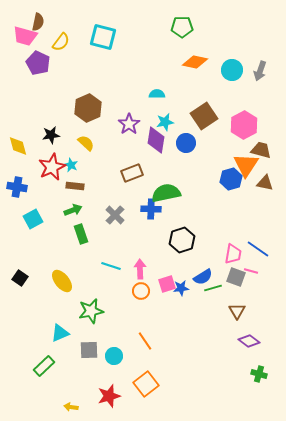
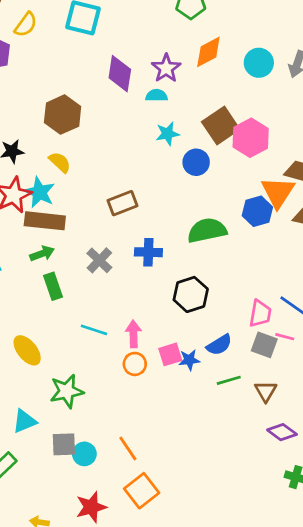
orange diamond: (195, 62) -> (208, 52), turned -40
purple star: (129, 124) -> (166, 68), moved
pink hexagon: (244, 125) -> (251, 138), moved
purple diamond: (156, 140) -> (120, 74), moved
cyan star: (71, 165) -> (39, 192), size x1.6
brown rectangle: (75, 186) -> (45, 221), size x1.6
green semicircle: (166, 193) -> (207, 230), moved
green line: (213, 288) -> (229, 380), moved
orange line: (145, 341) -> (128, 448), moved
cyan circle: (114, 356) -> (84, 454), moved

